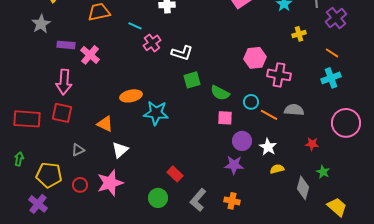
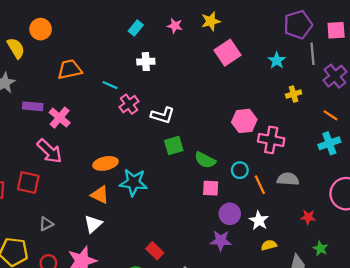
pink arrow: (64, 82) -> (50, 151), moved, turned -50
orange line: (269, 115) -> (260, 185), turned 36
orange triangle: (105, 124) -> (100, 195), moved

